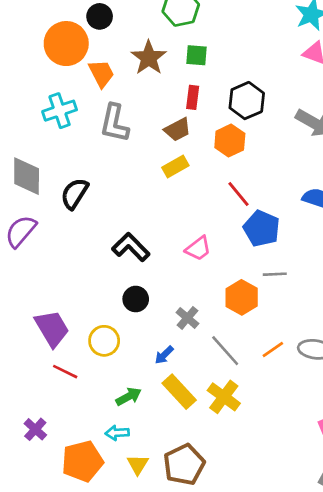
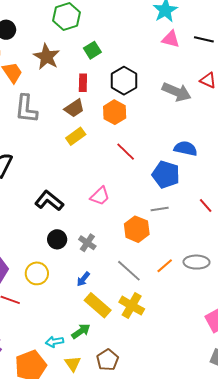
green square: (196, 55) -> (92, 50), moved, turned -30
blue pentagon: (262, 228) -> (166, 175), moved
gray cross: (187, 318) -> (87, 243), moved
green arrow: (129, 396) -> (81, 331), moved
brown pentagon: (184, 465) -> (107, 360), size x0.7

